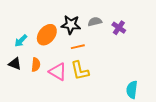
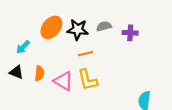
purple cross: (119, 28) -> (130, 33), turned -32
orange ellipse: (47, 35) -> (51, 27), moved

